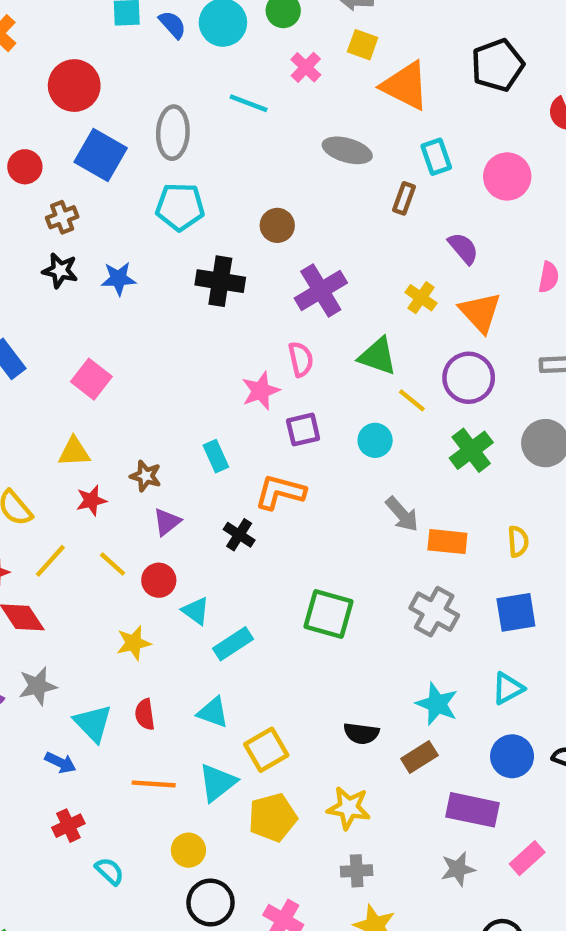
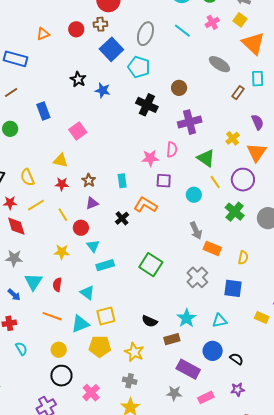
blue square: (101, 155) -> (111, 49), moved
brown cross: (62, 217) -> (100, 24), moved
green cross: (471, 450) -> (235, 212), turned -30

